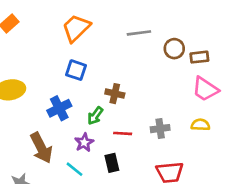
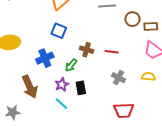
gray cross: (160, 129) -> (119, 78), turned 32
red line: (123, 133) -> (112, 52), moved
black rectangle: (112, 163) -> (81, 88), moved
cyan line: (75, 169) -> (61, 104), moved

